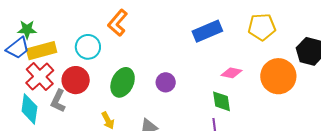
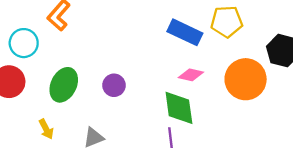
blue rectangle: (207, 31) -> (185, 32), moved, turned 48
green diamond: (221, 101) -> (179, 108), size x1.4

